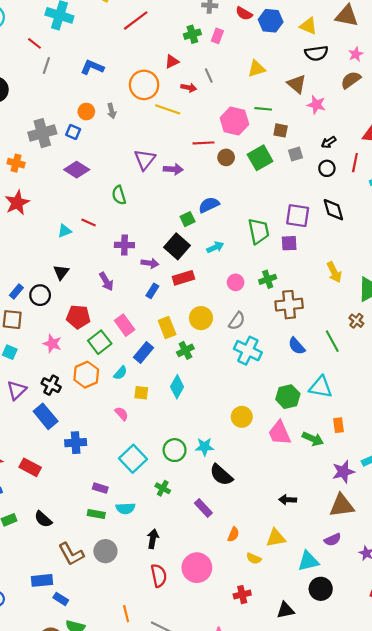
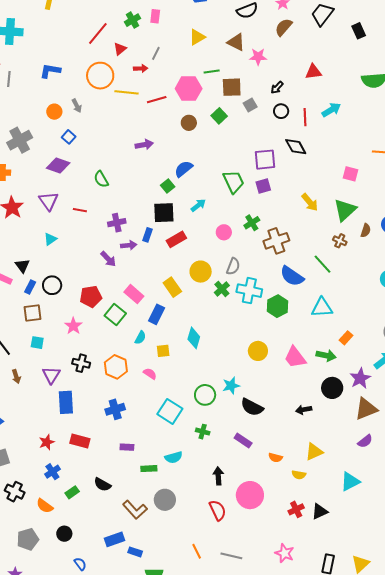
red line: (136, 20) -> (98, 34), moved
gray line: (209, 75) -> (156, 53), turned 64
brown square: (281, 130) -> (232, 87), size x1.5
blue square: (73, 132) -> (69, 137), moved, turned 32
red line: (204, 143) -> (157, 100), moved
green square: (260, 158) -> (219, 116), size x0.7
purple triangle: (145, 160) -> (49, 201), moved
red line: (355, 163) -> (305, 117), moved
cyan triangle: (65, 231) -> (50, 239), moved
black square: (177, 246) -> (164, 213), turned -30
purple arrow: (150, 263) -> (129, 245), moved
black triangle: (61, 272) -> (22, 266), moved
blue rectangle: (152, 291) -> (148, 235), moved
pink star: (52, 344) -> (73, 326), turned 30
blue semicircle: (297, 346) -> (292, 276), size x1.4
green cross: (185, 350) -> (222, 289), moved
orange hexagon: (86, 375) -> (116, 367), moved
green hexagon: (288, 397) -> (277, 306), moved
blue rectangle: (46, 416) -> (66, 402), moved, turned 50
orange rectangle: (338, 425) -> (346, 338), turned 64
purple rectangle: (100, 488) -> (127, 447), moved
black arrow: (288, 500) -> (304, 410), moved
orange semicircle: (233, 534) -> (275, 458), turned 96
black arrow: (153, 539) -> (218, 476), moved
cyan triangle: (308, 561) -> (350, 481), moved
black circle: (321, 589) -> (332, 388), moved
black triangle: (285, 610) -> (320, 511), moved

